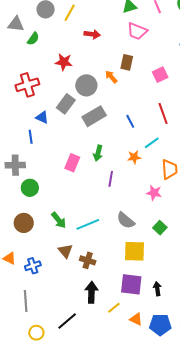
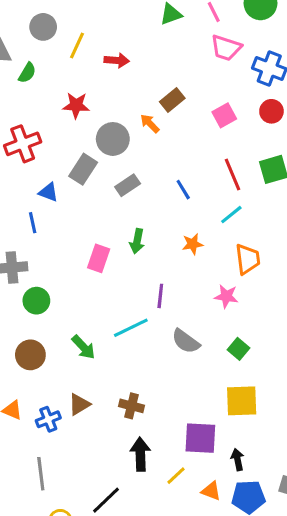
yellow line: (70, 13) -> (77, 45), moved
pink trapezoid: (137, 31) -> (226, 48), moved
brown rectangle: (127, 62) -> (172, 100), turned 42
gray rectangle: (94, 116) -> (128, 185), size x0.7
cyan line: (152, 143) -> (231, 215), moved
purple line: (111, 179) -> (160, 296), moved
cyan line: (88, 224) -> (131, 328), moved
brown triangle: (65, 251) -> (79, 404), moved, turned 42
yellow square: (134, 251) -> (242, 401), moved
black arrow: (157, 289) -> (237, 460), moved

